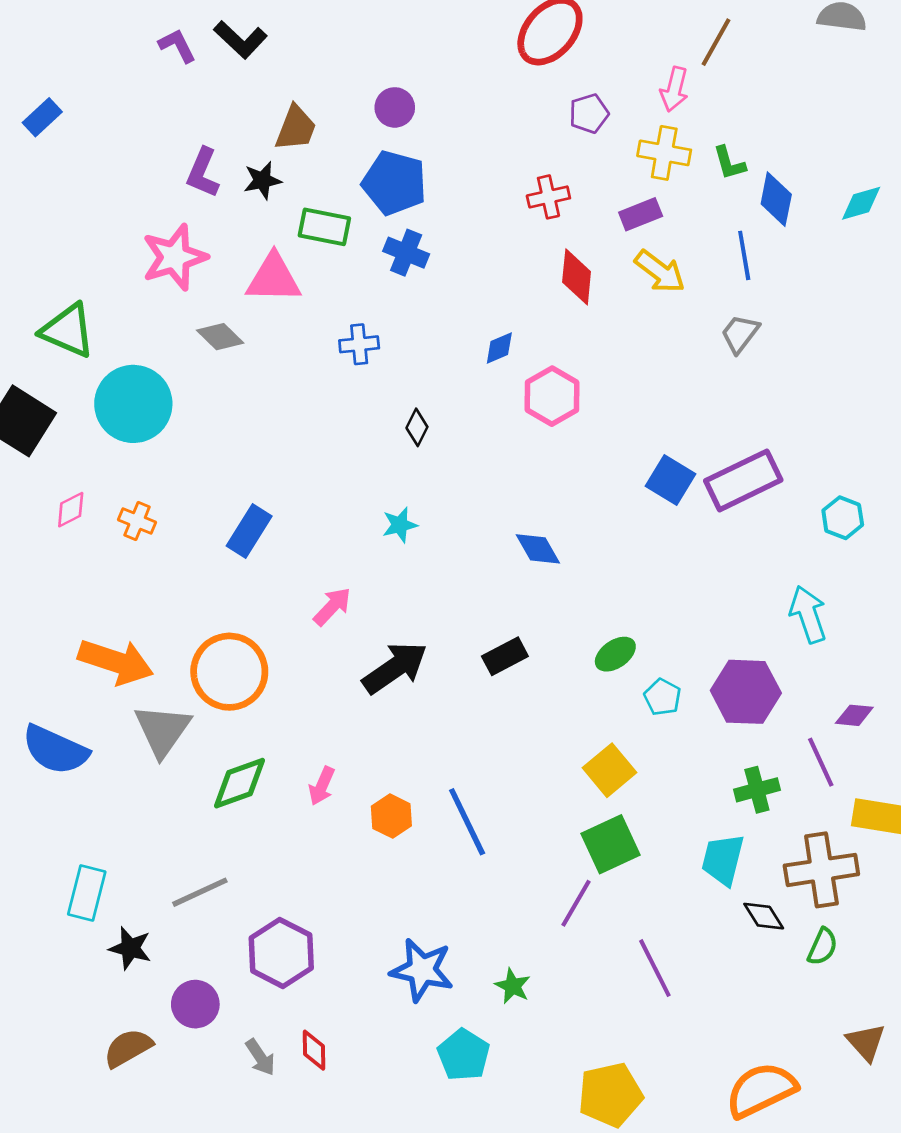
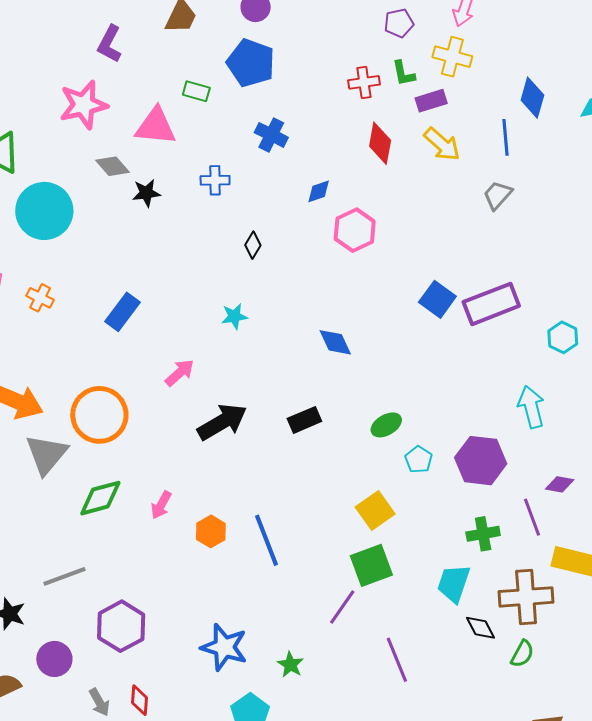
green L-shape: (729, 163) -> (403, 73), moved
black star: (262, 180) -> (146, 193), moved
green rectangle: (324, 227) -> (196, 91), size x0.7
blue cross: (406, 253) -> (271, 135), moved

